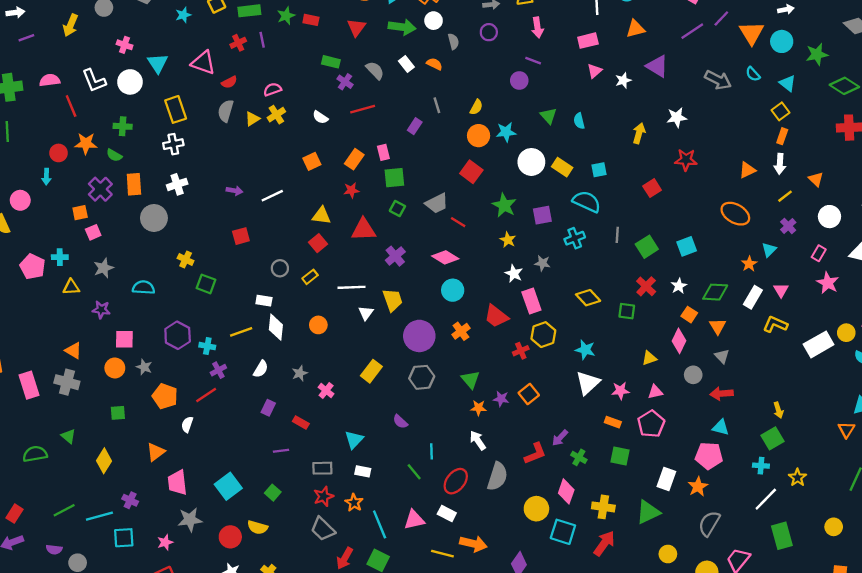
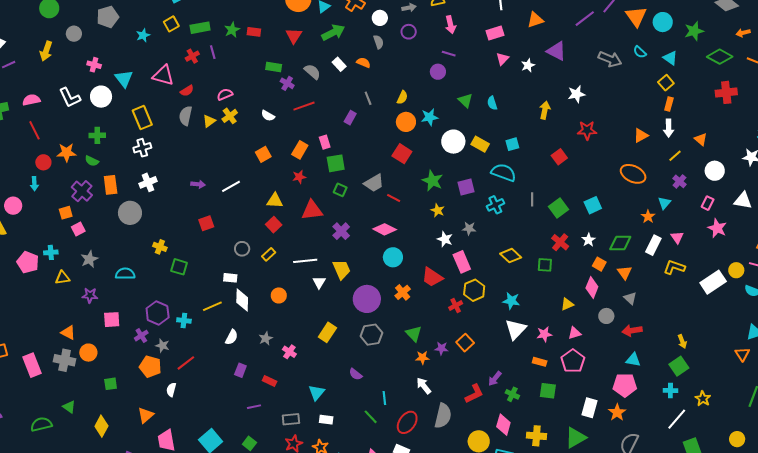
white circle: (434, 21) -> (380, 18), moved
green arrow: (402, 27) -> (333, 33), turned -30
red line: (71, 106) -> (34, 130), moved
gray star: (144, 367) -> (162, 346), moved
orange circle: (115, 368) -> (88, 353), moved
purple cross: (218, 370) -> (141, 336), moved

